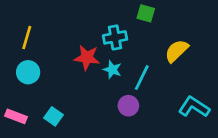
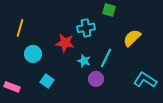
cyan star: (112, 70) -> (84, 61), moved
cyan circle: (28, 72) -> (33, 54), moved
cyan square: (53, 116) -> (47, 81), moved

